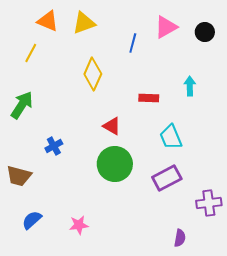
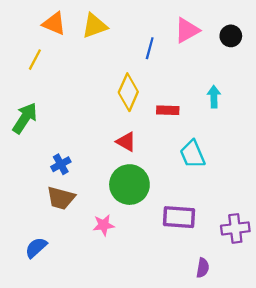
yellow diamond: (93, 74) -> (128, 92), moved
brown trapezoid: (19, 176) -> (61, 198), moved
purple rectangle: (167, 178) -> (179, 217), moved, turned 32
pink star: (79, 225) -> (104, 225), moved

